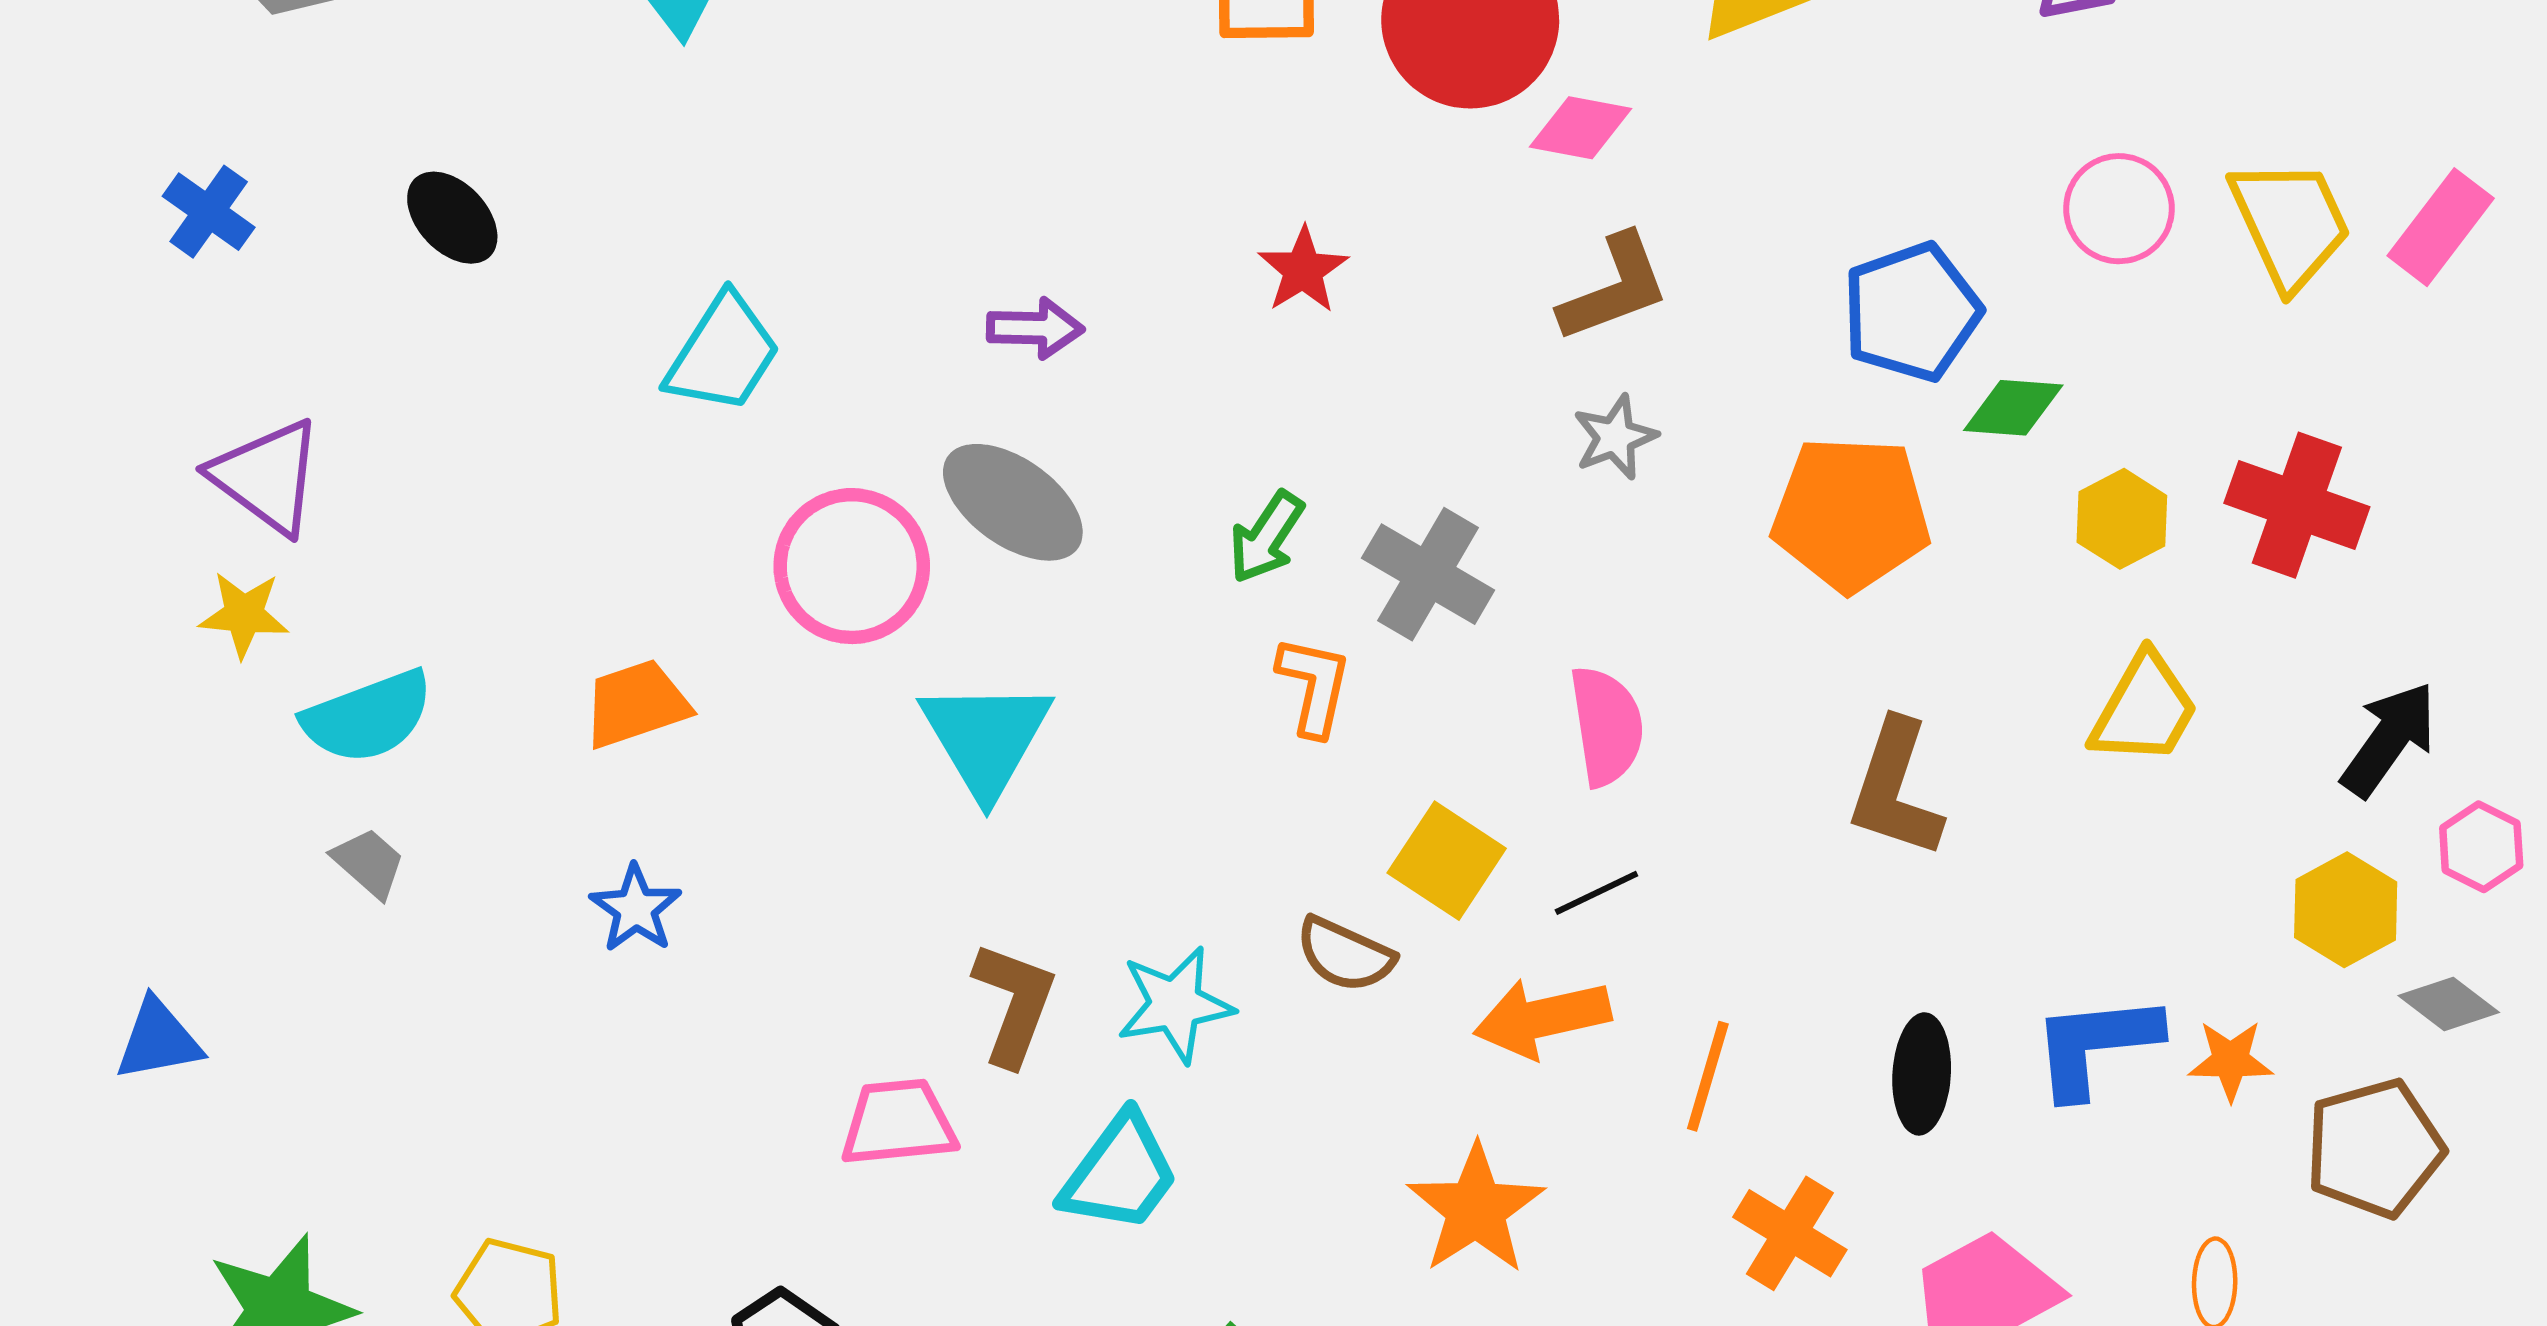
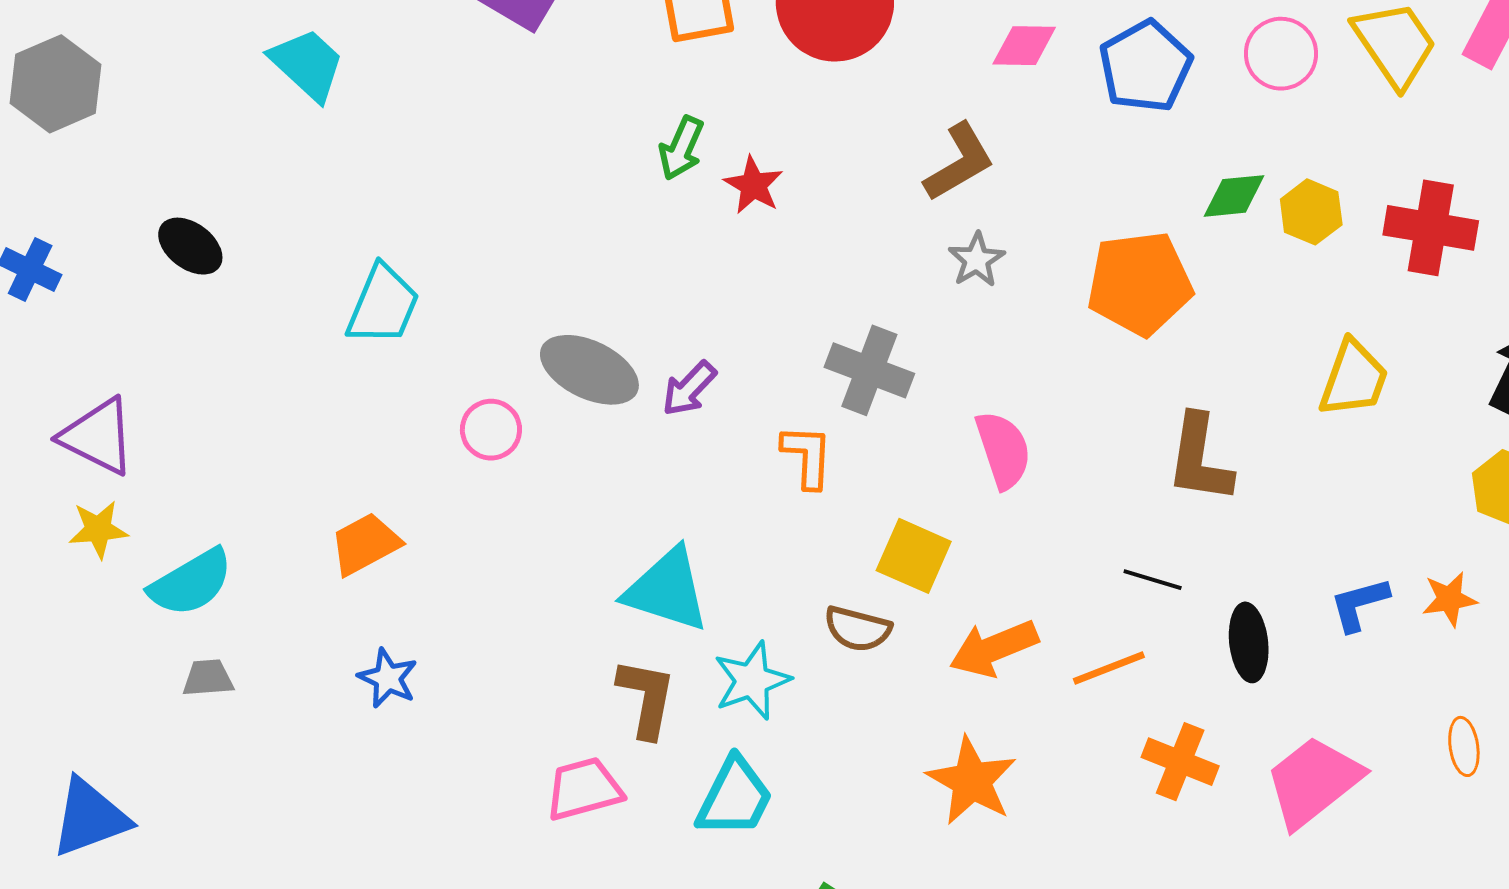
pink diamond: (1581, 128) -> (1024, 46), moved
blue pentagon: (1912, 312) -> (1145, 66), moved
purple arrow: (1035, 328) -> (689, 389), moved, turned 142
yellow hexagon: (2122, 519) -> (1311, 212), moved
green arrow: (1266, 537) -> (681, 148), moved
pink circle: (852, 566) -> (491, 430), size x0.6
cyan triangle: (986, 738) -> (667, 590), moved, turned -32
gray trapezoid: (369, 863) -> (208, 678), turned -36
black line: (1596, 893) -> (1153, 580), moved, turned 52
blue triangle: (158, 1040) -> (90, 818), size x1.4
blue L-shape: (2095, 1045) -> (1359, 604), size x0.7
orange line: (1708, 1076) -> (1109, 668), turned 62

